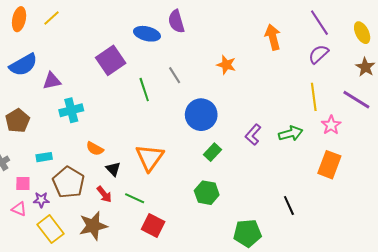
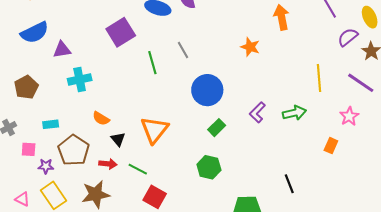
purple semicircle: (319, 54) -> (348, 37), moved
orange star: (226, 65) -> (250, 47), moved
pink star: (331, 125) -> (349, 116), moved
orange rectangle: (329, 165) -> (331, 146), size x0.6
red arrow: (104, 194) -> (108, 164), turned -48
pink triangle: (19, 209) -> (22, 199), moved

